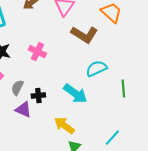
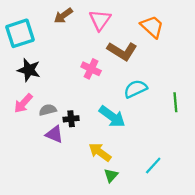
pink cross: (37, 52) -> (91, 69), moved
gray semicircle: (17, 88) -> (48, 110), turned 49
green line: (123, 89) -> (175, 102), moved

